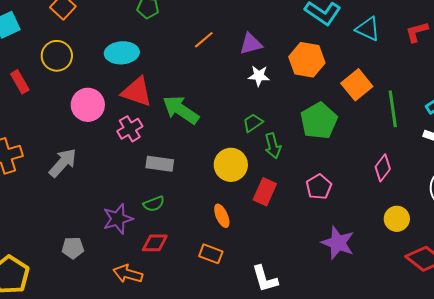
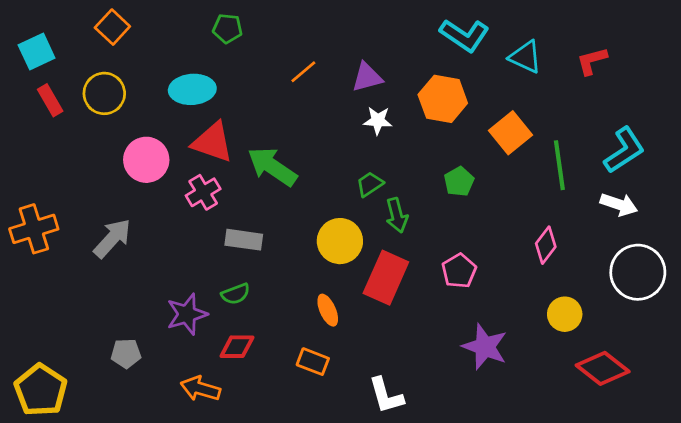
red rectangle: (20, 82) -> (50, 100), moved
green pentagon: (319, 121) -> (459, 181), size x0.6
red rectangle: (265, 192) -> (386, 278), size x1.4

